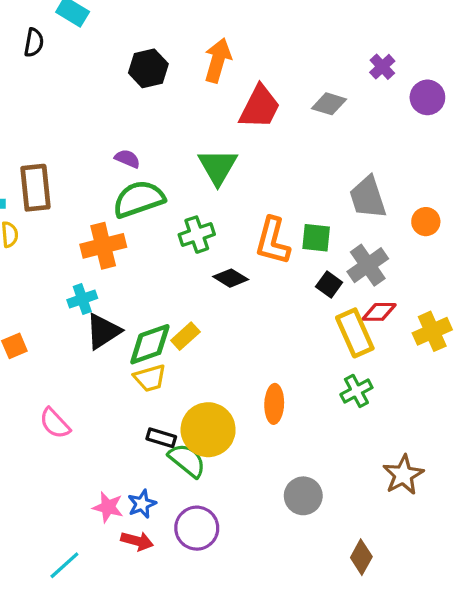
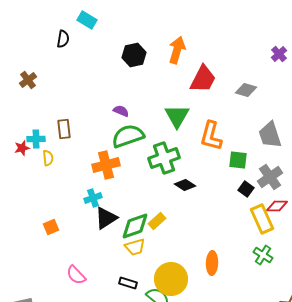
gray diamond: (329, 104) -> (246, 90), moved
brown rectangle: (35, 188) -> (64, 129), size x0.7
green cross: (197, 235) -> (164, 158), size x1.4
orange L-shape: (273, 241) -> (211, 136), moved
green cross: (356, 391) -> (263, 255), turned -30
black rectangle: (161, 438) -> (128, 283), moved

